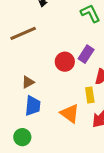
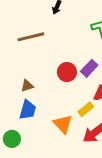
yellow rectangle: (90, 95) -> (86, 109), turned 49

